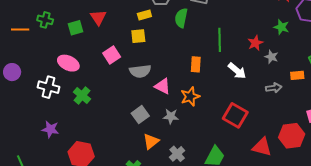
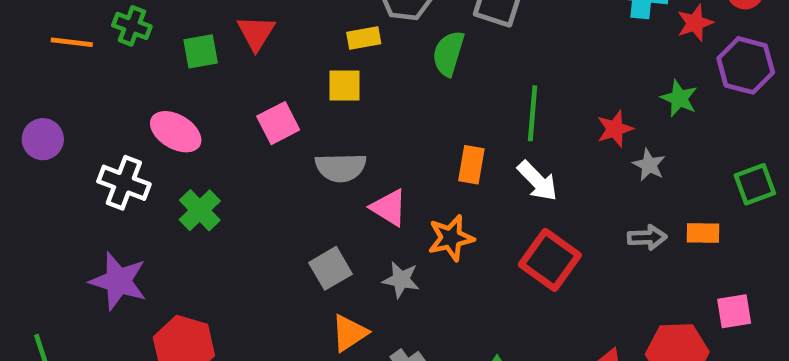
white arrow: (237, 71) -> (537, 181), moved
orange rectangle: (297, 75) -> (703, 233), moved
red square: (235, 115) -> (550, 260), moved
purple star: (50, 129) -> (118, 281), size x1.4

